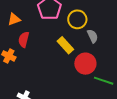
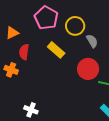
yellow rectangle: (65, 45) -> (56, 50), moved

